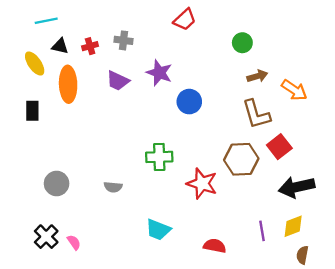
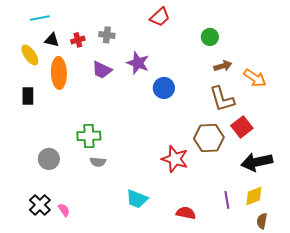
green cross: (159, 157) -> (89, 136), moved

